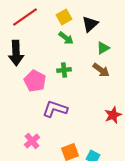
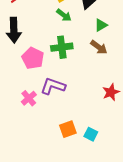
green cross: (64, 70) -> (62, 47), size x1.5
pink cross: (32, 141) -> (29, 98), moved

